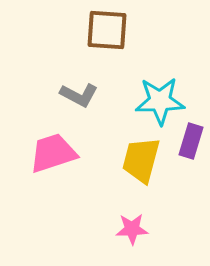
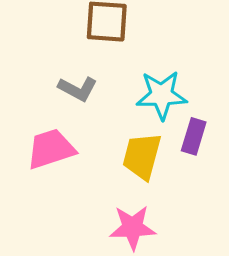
pink star: (132, 229) -> (133, 227), size x1.4

